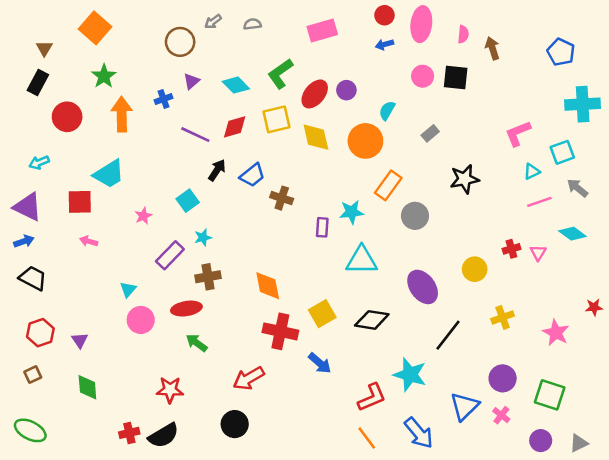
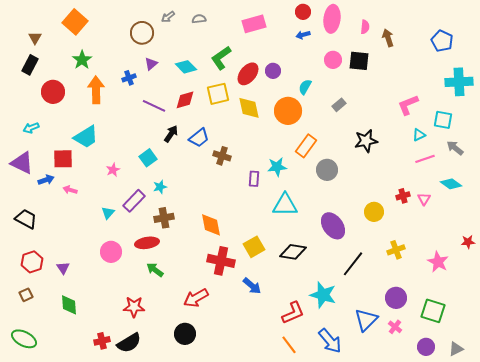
cyan square: (562, 152) -> (443, 120), turned 30
blue arrow: (24, 241) -> (46, 180), moved
cyan triangle: (128, 289) -> (108, 213), moved

